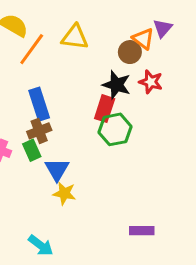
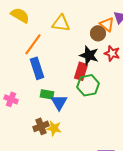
orange line: (32, 49) -> (33, 44), moved
brown cross: (39, 131) -> (41, 126), moved
green rectangle: (32, 150) -> (47, 94), moved, turned -56
blue triangle: (57, 170) -> (59, 102), moved

